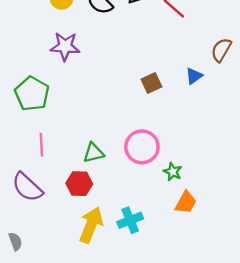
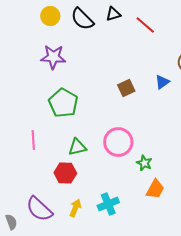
green pentagon: (32, 94) -> (63, 103), moved
purple semicircle: (27, 187) -> (39, 209), moved
yellow arrow: (91, 225) -> (75, 208), size x0.6

